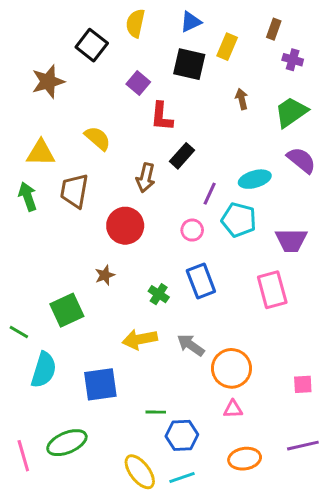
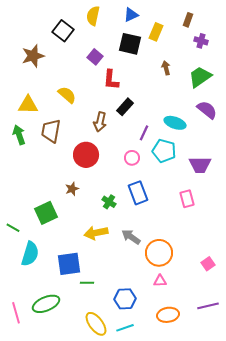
cyan ellipse: (255, 179) -> (175, 123), turned 35
pink rectangle: (272, 290) -> (187, 199), size x0.7
pink square: (303, 384) -> (208, 264), turned -32
green line: (156, 412) -> (87, 283), moved

